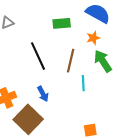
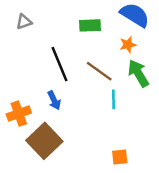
brown line: (71, 61) -> (99, 71), turned -70
blue arrow: (43, 94) -> (54, 100), moved

